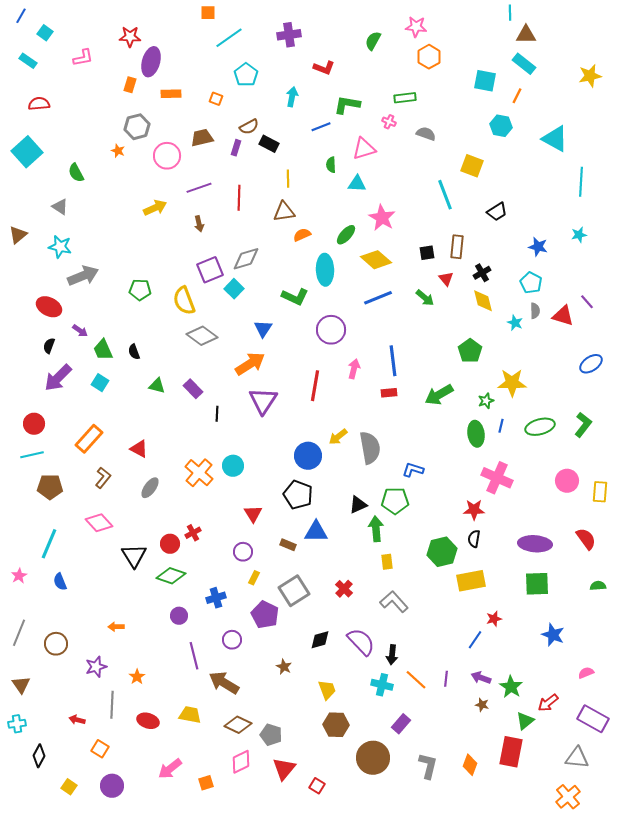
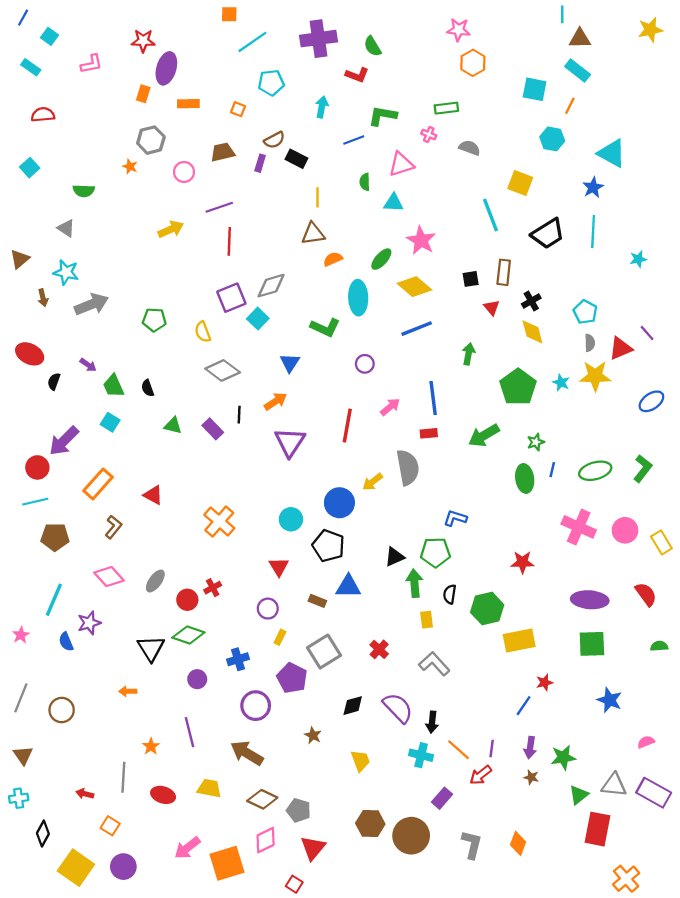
purple cross: (289, 35) -> (319, 39), size x1.4
green semicircle: (373, 41) -> (373, 46), moved, turned -60
cyan pentagon: (246, 75) -> (271, 83), turned 30
yellow star: (590, 76) -> (650, 30), moved
cyan square: (27, 152) -> (30, 168), size x0.6
pink circle: (167, 156) -> (184, 172), size x0.7
green semicircle: (76, 173) -> (84, 191), turned -60
cyan line: (581, 182) -> (593, 232), moved
red line: (239, 198) -> (229, 241), moved
black trapezoid: (497, 212) -> (548, 234), size x1.5
brown arrow: (199, 224) -> (43, 298), moved
blue star: (538, 247) -> (593, 187), moved, turned 30
green arrow: (425, 298) -> (468, 354), moved, turned -120
yellow semicircle: (184, 301) -> (203, 332), size x0.7
red ellipse: (49, 307) -> (30, 354), moved
red triangle: (563, 316) -> (621, 348), turned -40
cyan star: (515, 323) -> (561, 383), moved
purple circle: (331, 330) -> (365, 364), size x0.6
green pentagon: (470, 351) -> (518, 387), size x1.4
orange arrow: (250, 364) -> (276, 401), size x0.7
pink arrow: (354, 369) -> (390, 407), turned 36
purple arrow: (58, 378) -> (64, 441), moved
yellow star: (512, 383) -> (595, 376), moved
black line: (217, 414) -> (239, 415), moved
gray semicircle: (370, 448) -> (408, 467), moved
cyan circle: (233, 466) -> (291, 519), moved
pink cross: (497, 478) -> (579, 527), moved
gray ellipse: (150, 488) -> (155, 581), moved
yellow rectangle: (600, 492) -> (661, 542), turned -35
black semicircle: (474, 539) -> (450, 594), moved
black triangle: (134, 556) -> (151, 648), moved
purple circle: (232, 640) -> (256, 706), size x1.4
purple line: (194, 656) -> (190, 732), moved
purple star: (96, 667) -> (89, 623), moved
purple arrow: (481, 678) -> (530, 747), turned -102
green star: (511, 687) -> (563, 757), turned 30
red arrow: (548, 703) -> (481, 775), moved
brown hexagon: (336, 725) -> (370, 824), moved
red rectangle: (511, 752) -> (597, 829), moved
gray triangle: (577, 758) -> (614, 785), moved
orange square: (206, 783) -> (227, 863), size x2.0
red square: (317, 786) -> (294, 884), moved
yellow square: (69, 787) -> (76, 868), size x2.0

